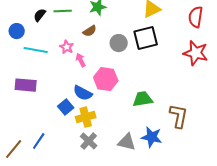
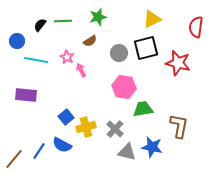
red star: (196, 53) -> (178, 63), moved
pink hexagon: (106, 79) -> (124, 87), moved
blue semicircle: (83, 93) -> (62, 145), moved
gray cross: (89, 141) -> (115, 129), moved

